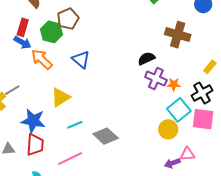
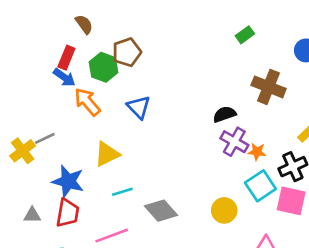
yellow circle: (168, 129) -> (224, 210), moved

